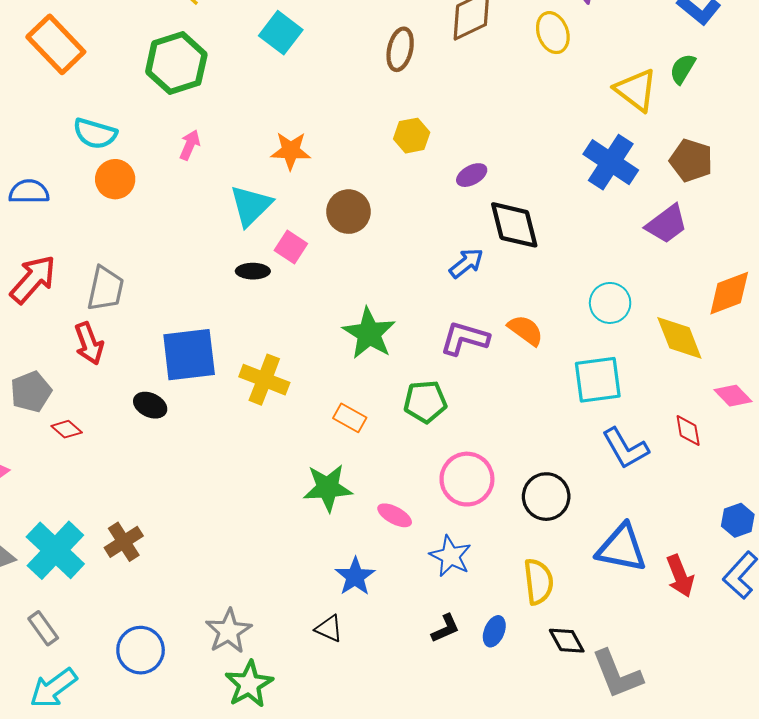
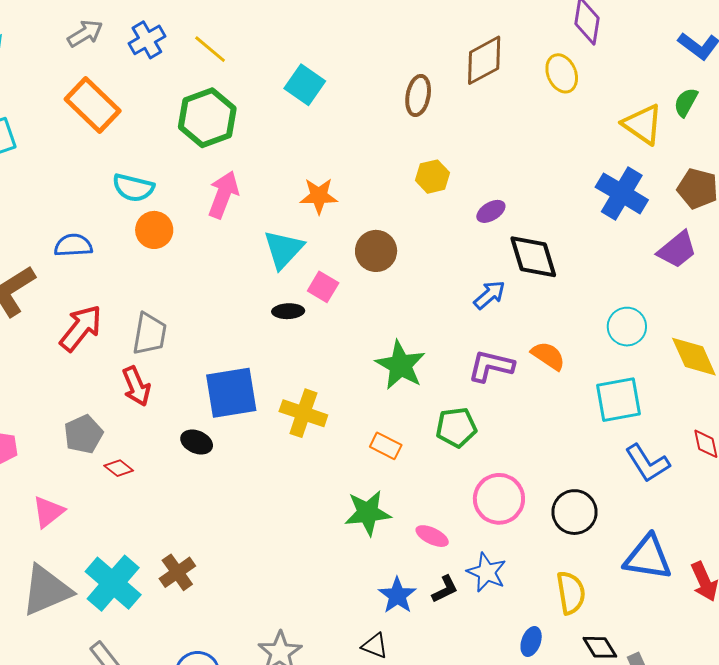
pink arrow: (190, 145) -> (223, 195), size x1.6
black L-shape: (445, 628) -> (445, 589), moved

